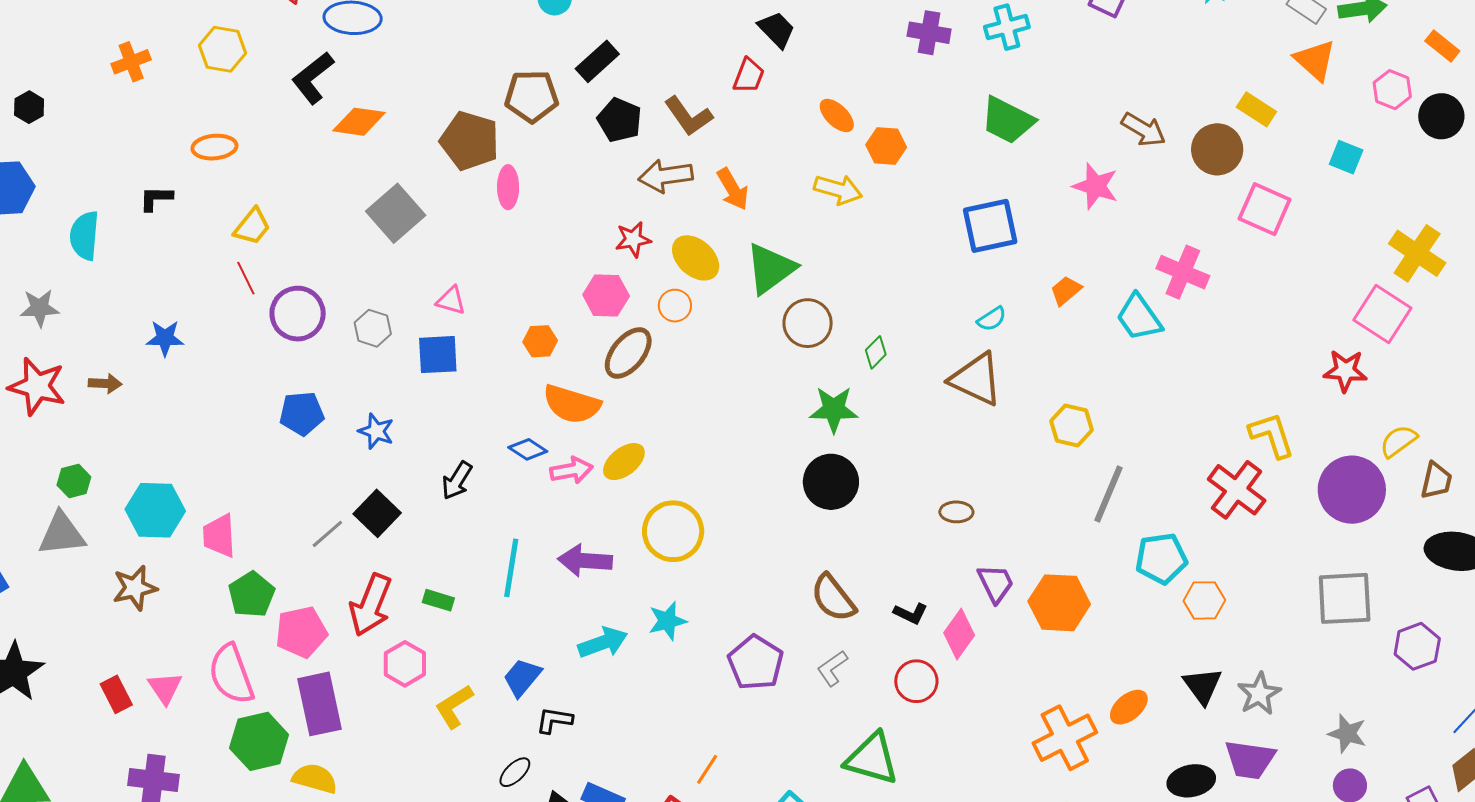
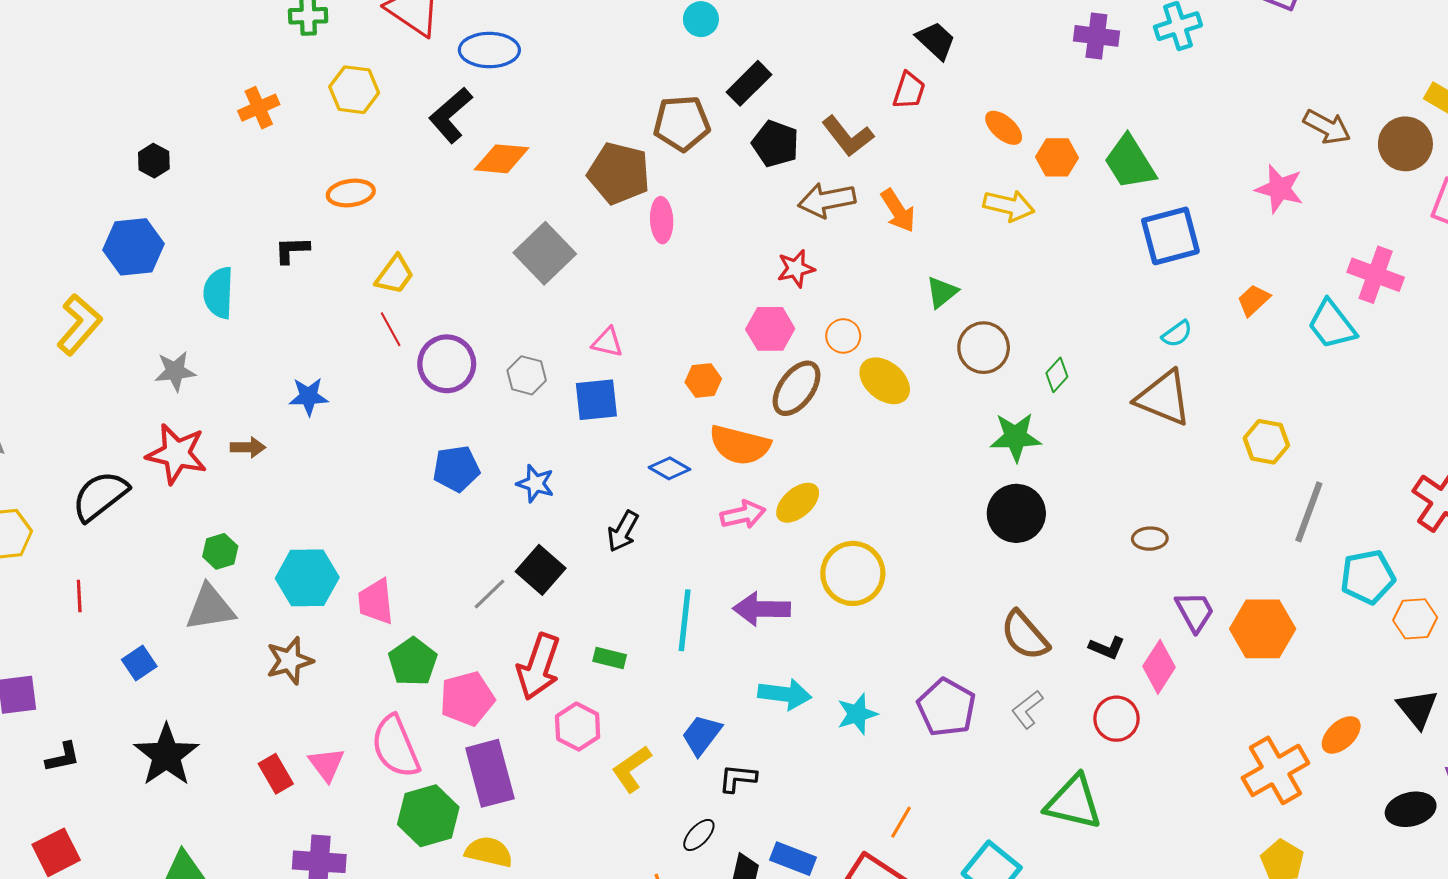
green trapezoid: (1008, 120) -> (1130, 162), moved, turned 34
yellow ellipse: (696, 258) -> (885, 381), moved
green triangle: (771, 269) -> (942, 292), size x0.6
blue diamond: (528, 449) -> (669, 468), moved
cyan star: (667, 621) -> (857, 714), moved
cyan arrow: (603, 643) -> (785, 694), turned 30

